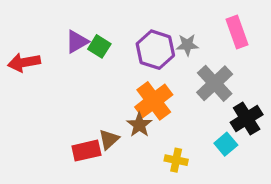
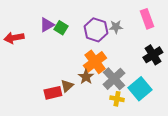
gray cross: (215, 83) -> (114, 79), moved
black cross: (247, 119) -> (153, 55), moved
cyan square: (226, 144) -> (140, 89), size x1.6
yellow cross: (176, 160) -> (117, 99), moved

